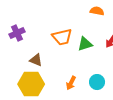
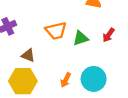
cyan circle: (97, 82) -> (94, 79), size x1.5

